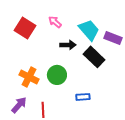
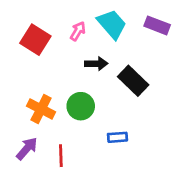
pink arrow: (55, 22) -> (78, 31), turned 80
cyan trapezoid: (89, 30) -> (112, 24), moved
purple rectangle: (113, 38) -> (157, 25), moved

